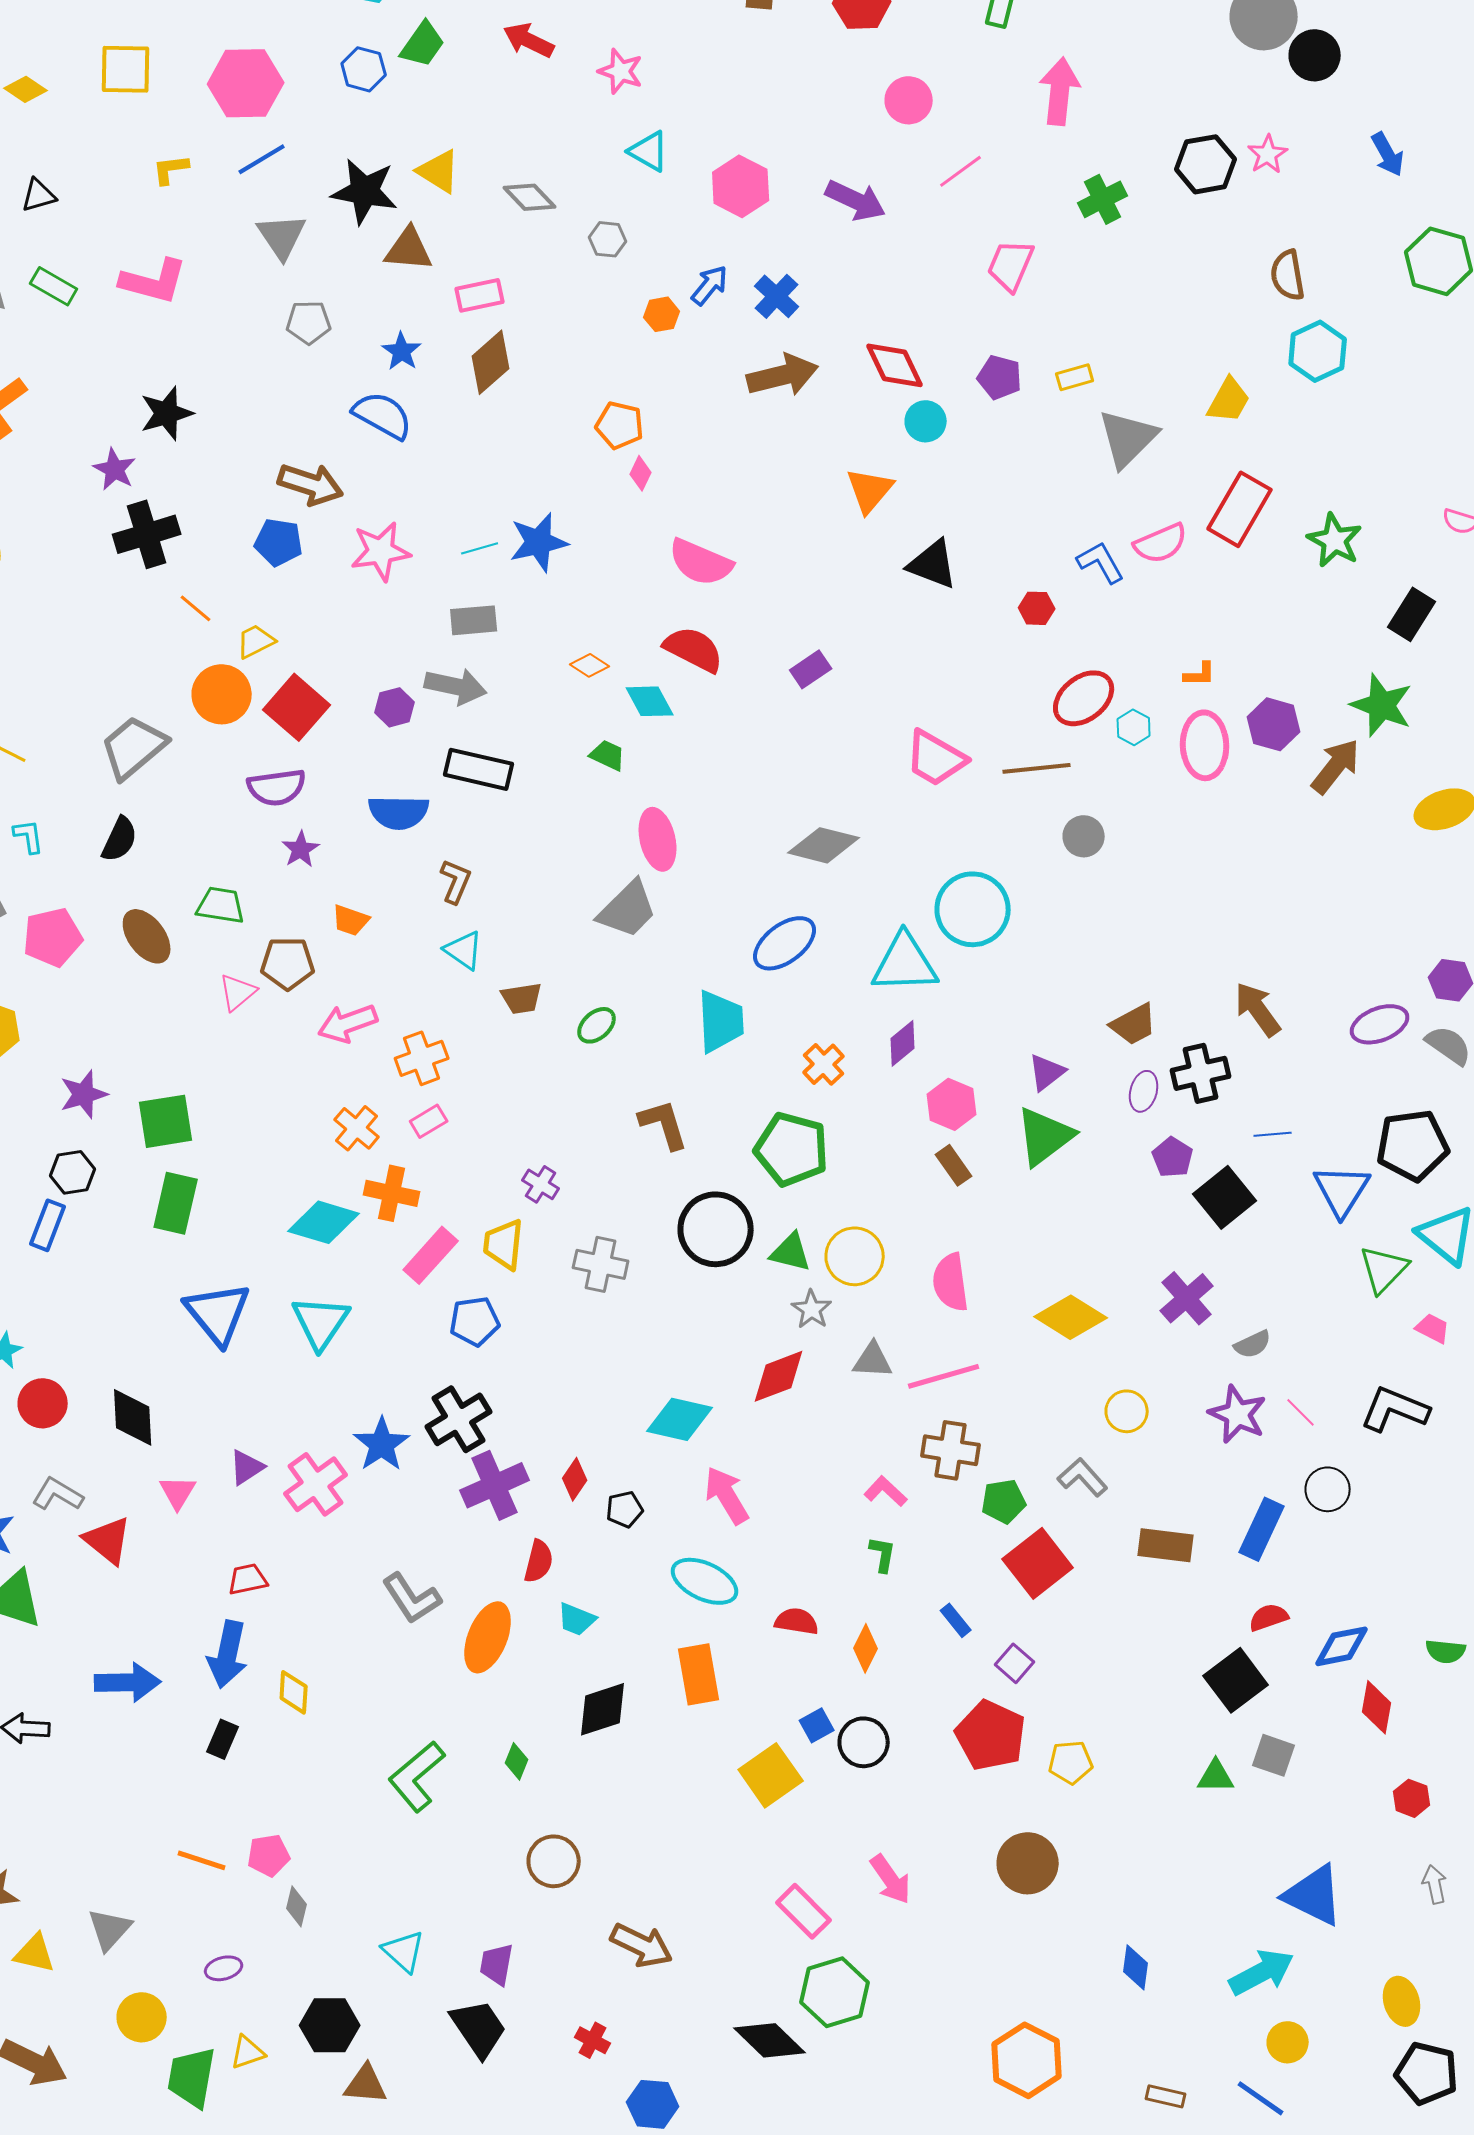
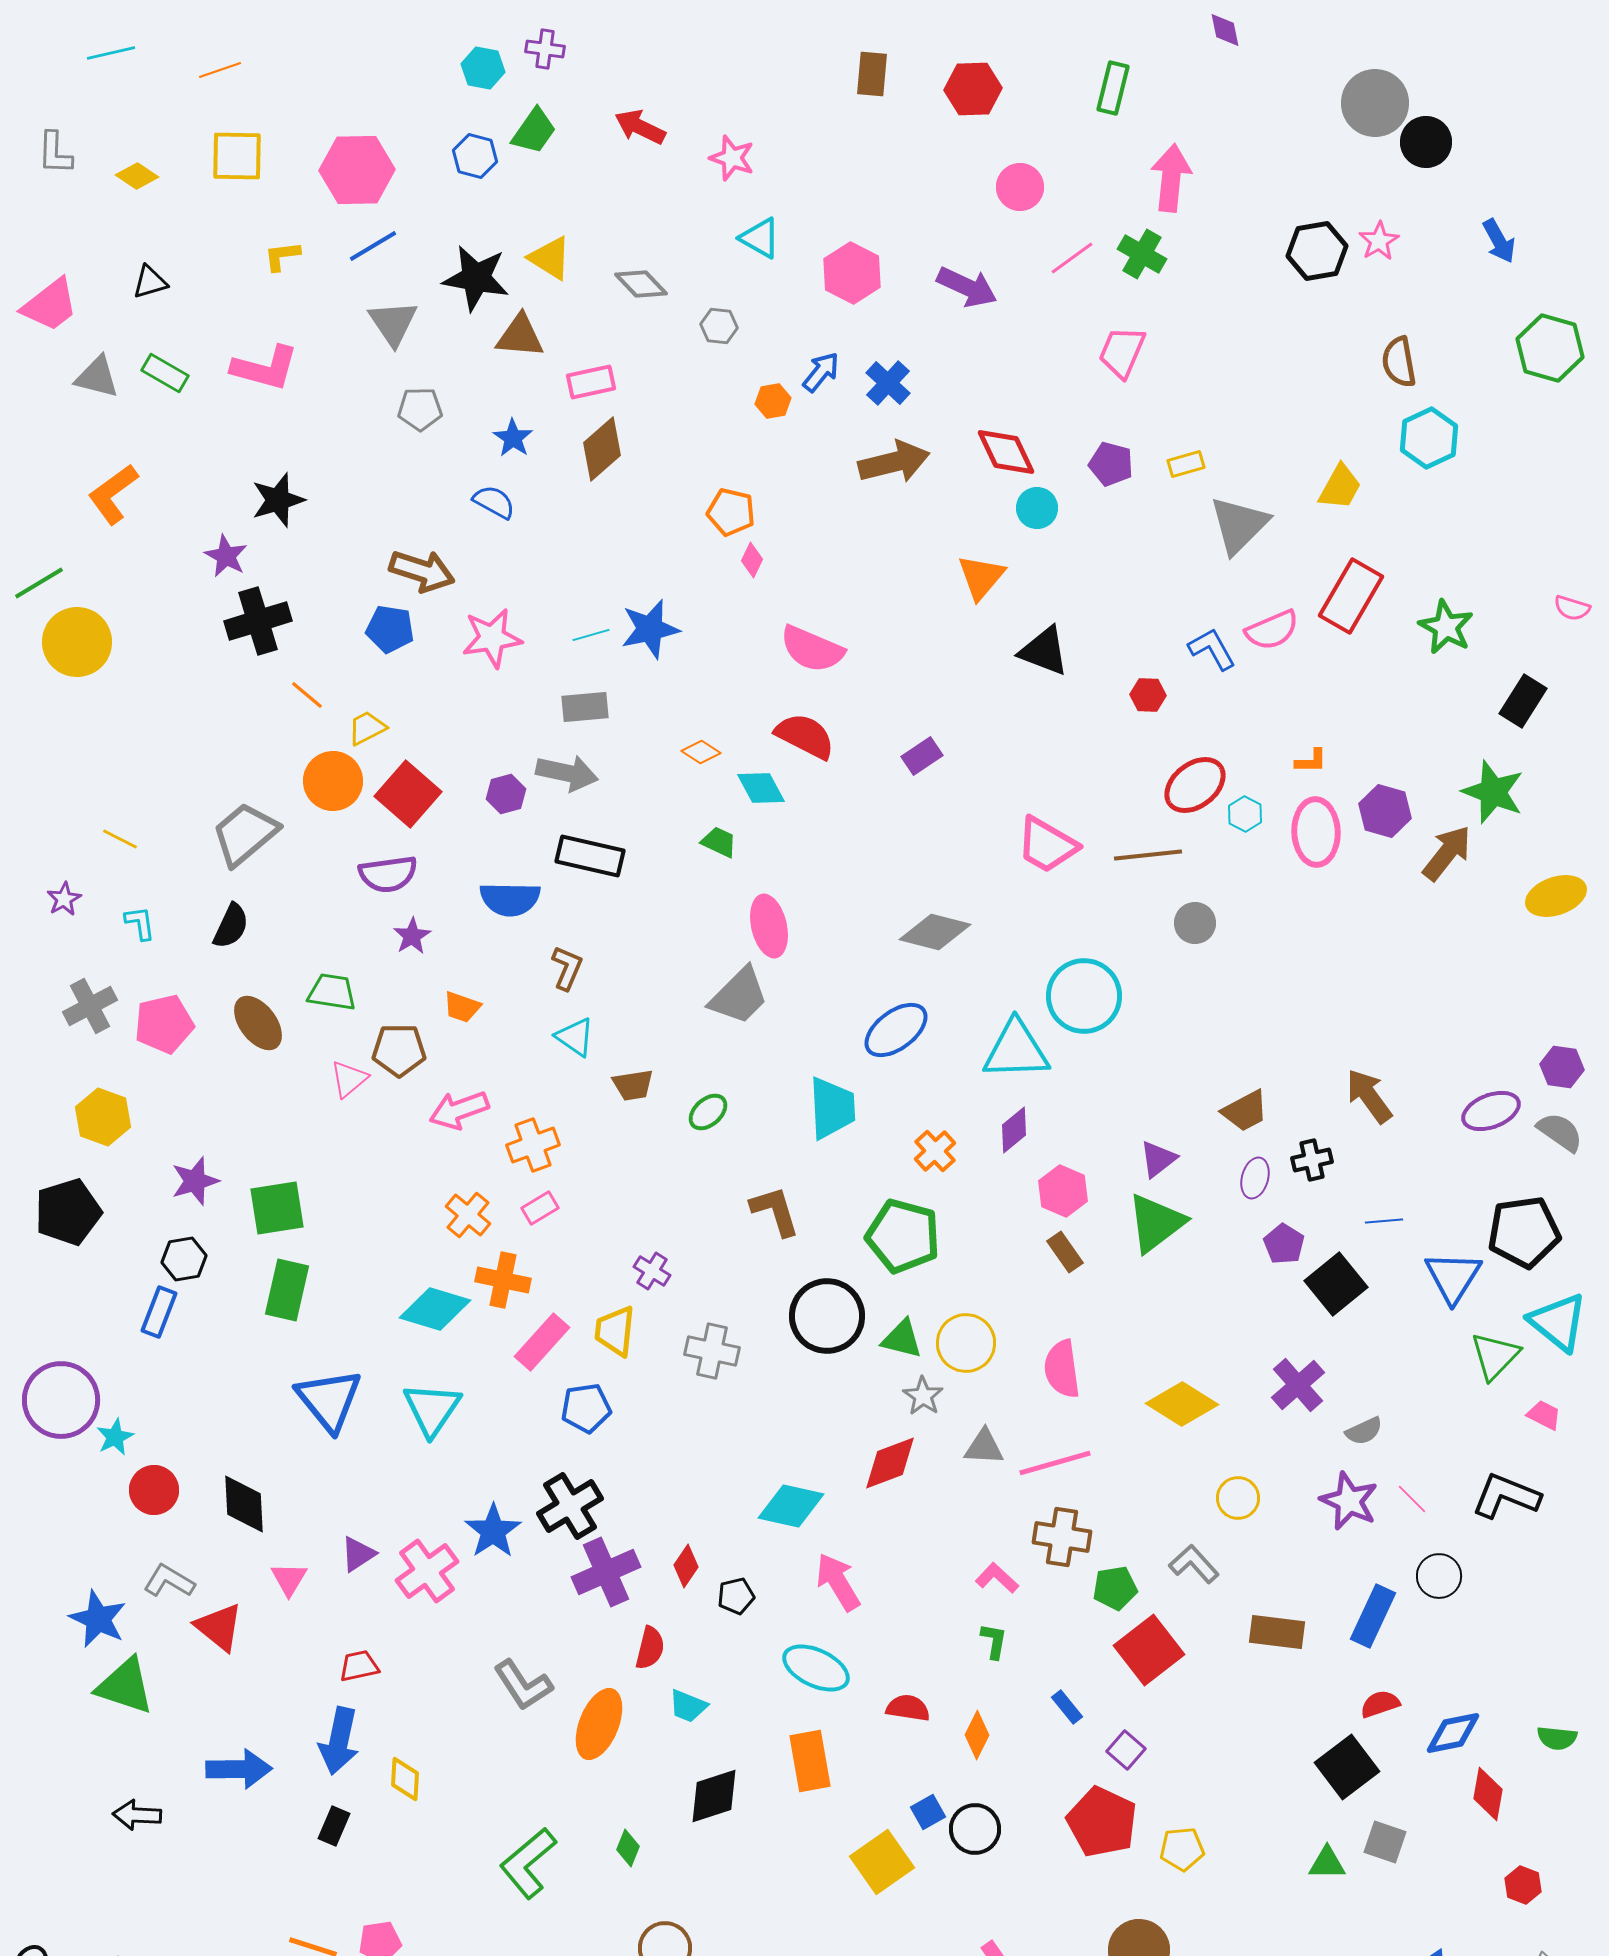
green cross: (1103, 199) -> (1142, 254), moved, turned -33
blue semicircle: (383, 415) -> (494, 502), size x0.7
black cross: (1201, 1073) -> (1312, 1160), size x0.7

